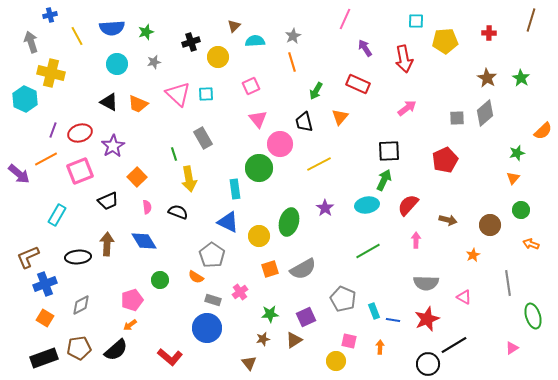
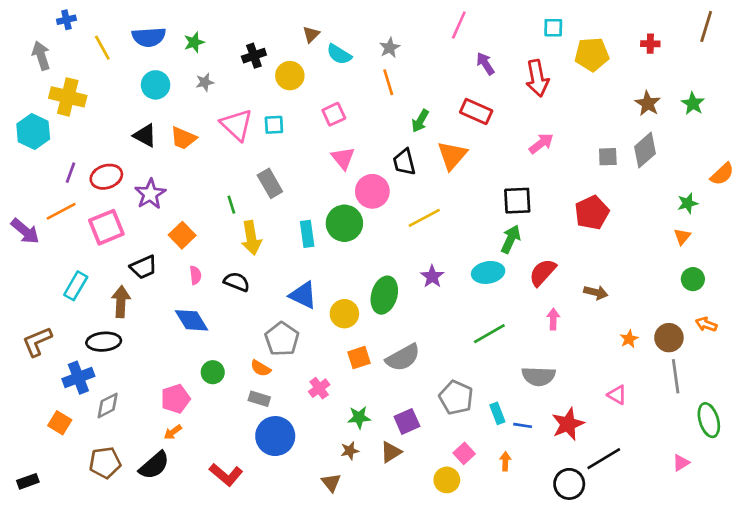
cyan semicircle: (255, 41) -> (339, 54), turned -144
orange triangle: (340, 117) -> (452, 155), size x1.4
cyan rectangle: (235, 189) -> (307, 234), moved
brown circle: (490, 225) -> (669, 338), moved
brown arrow: (107, 244) -> (121, 302), moved
gray semicircle: (426, 283) -> (539, 376), moved
blue cross: (45, 284) -> (78, 378), moved
gray rectangle: (213, 300) -> (259, 399), moved
pink square: (349, 341) -> (464, 453), turned 35
black rectangle: (44, 358) -> (28, 481), moved, size x0.6

